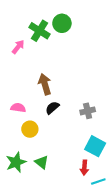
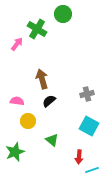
green circle: (62, 23) -> (63, 14), moved
gray cross: (88, 111) -> (87, 94), moved
cyan square: (95, 146) -> (89, 126), moved
green triangle: (42, 162) -> (52, 140), moved

